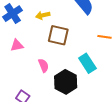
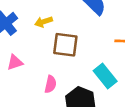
pink semicircle: (43, 65) -> (51, 84), turned 40

